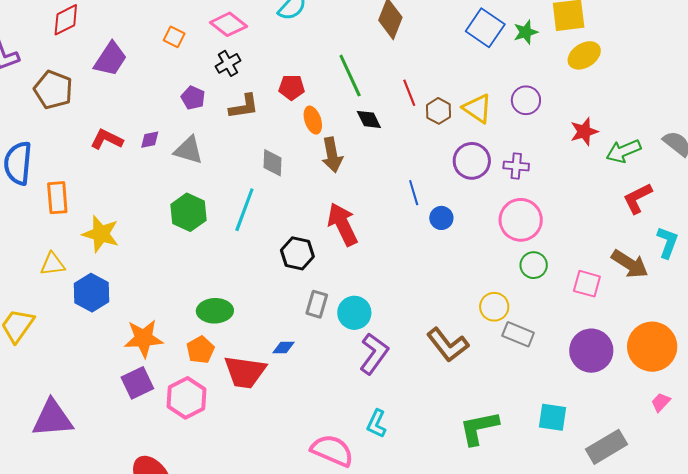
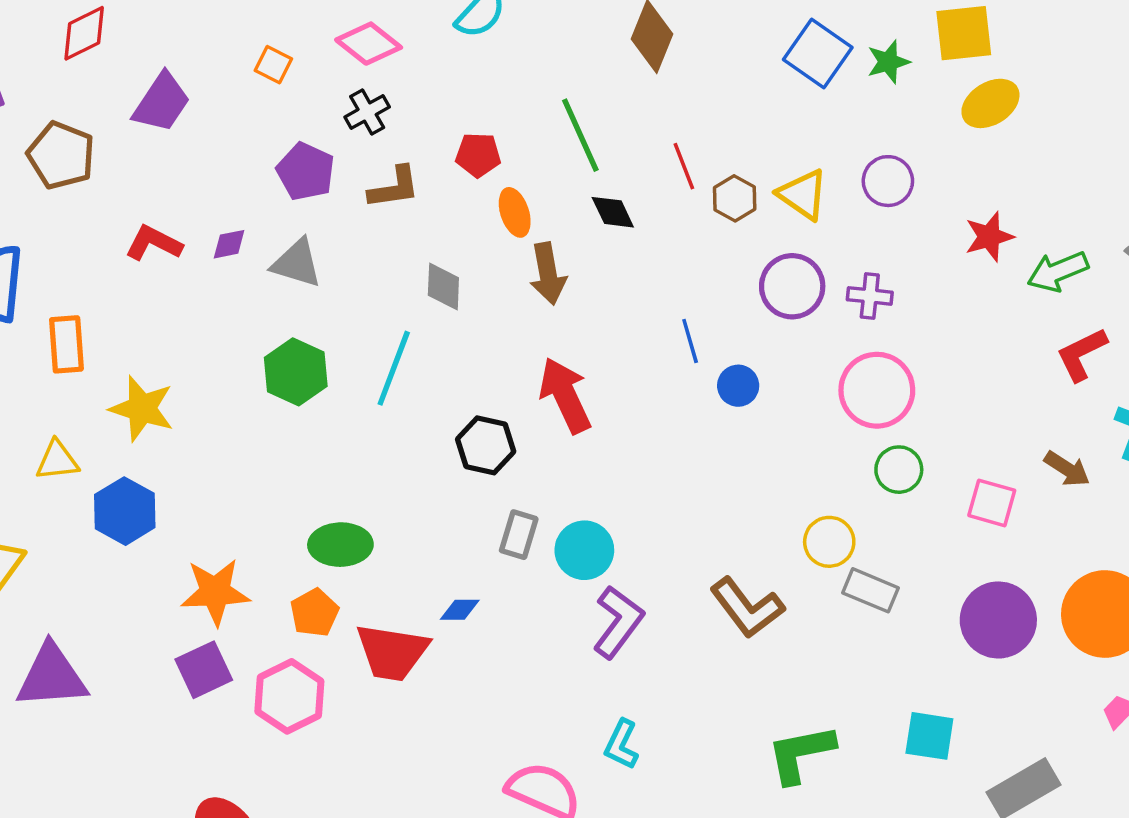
purple pentagon: (193, 98) -> (306, 172), size x1.4
brown arrow: (630, 264) -> (1067, 469), size x0.7
purple triangle: (53, 418) -> (52, 676), moved

